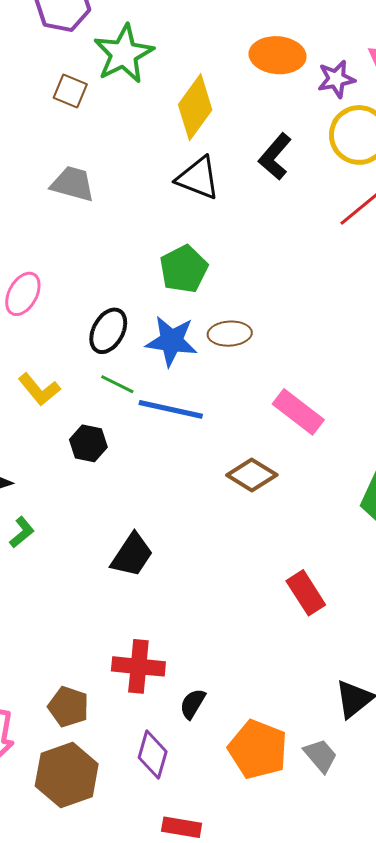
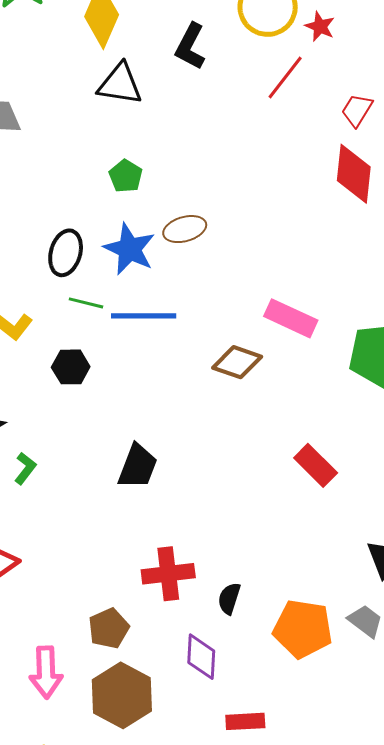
green pentagon: (184, 269) -> (126, 176), size x0.7
blue star: (171, 341) -> (129, 249), turned 30
pink rectangle: (298, 412) -> (291, 318), moved
brown pentagon: (68, 707) -> (109, 628), turned -30

